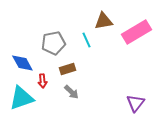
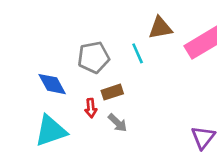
red arrow: (42, 81) -> (91, 108), moved

